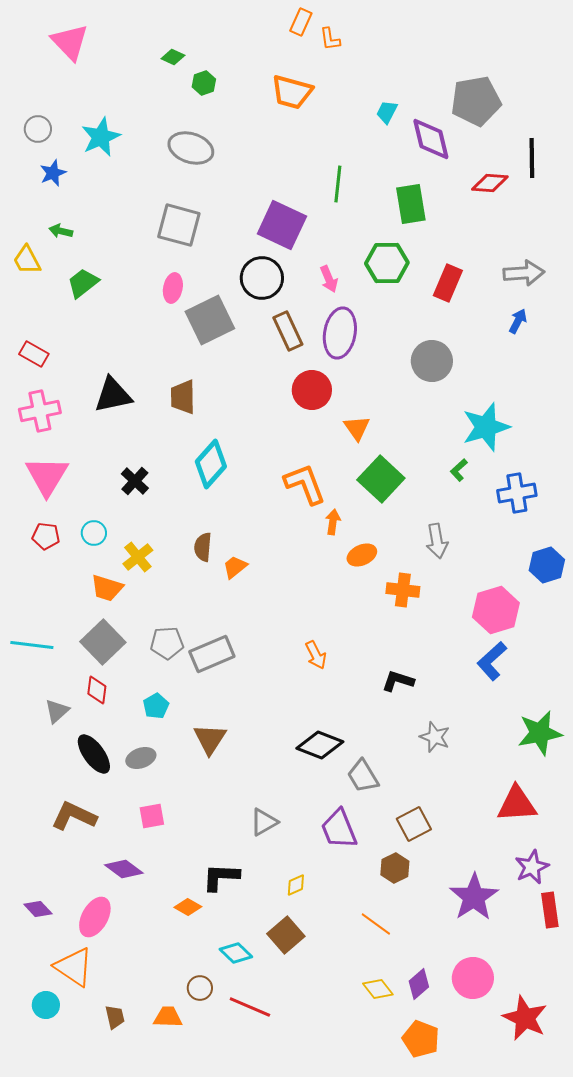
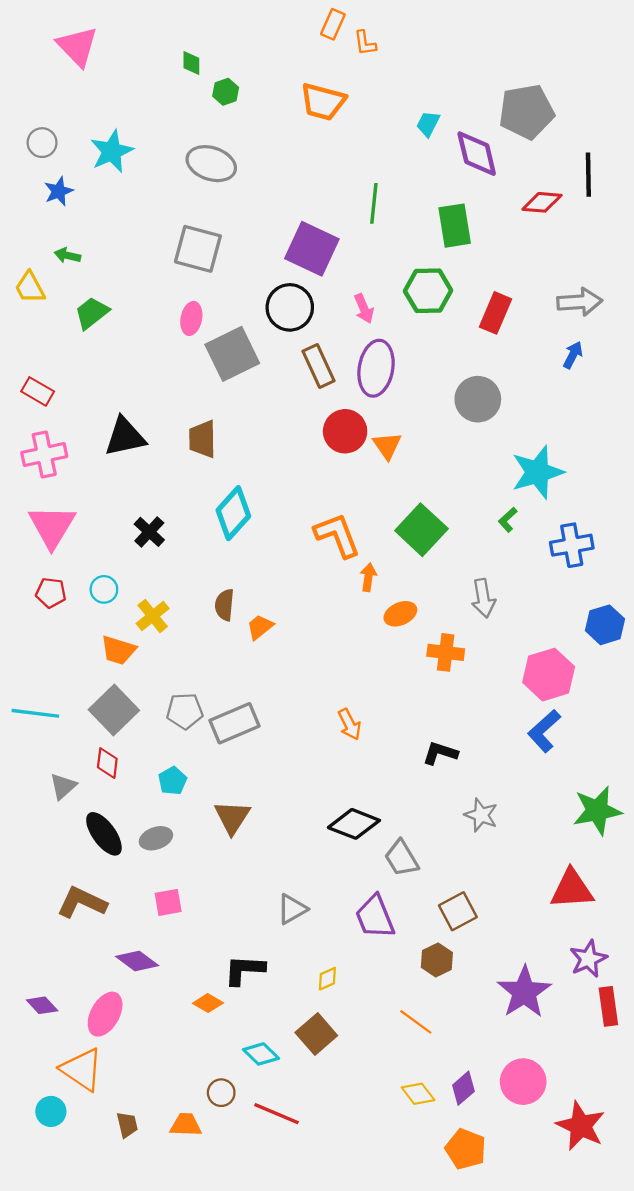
green diamond: (173, 57) -> (191, 63), turned 65
orange triangle: (357, 428) -> (387, 446), moved

